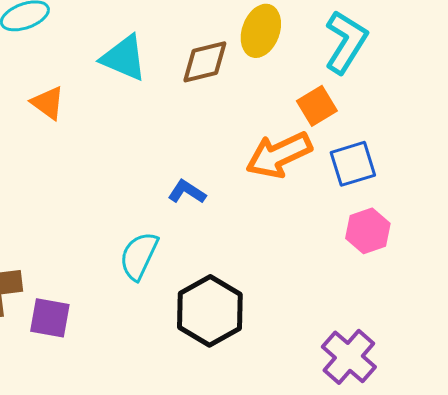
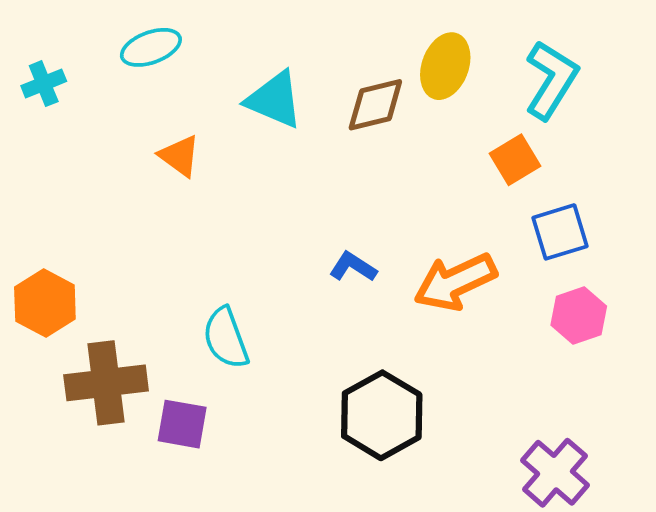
orange arrow: (279, 155) -> (455, 282), moved
cyan semicircle: (139, 256) -> (226, 338), moved, turned -45

